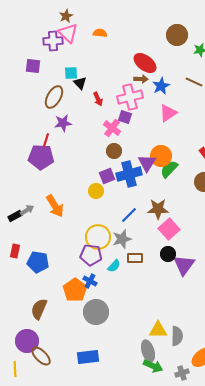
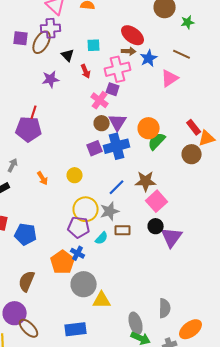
purple cross: (53, 41) -> (51, 28), moved
cyan square: (71, 73) -> (94, 45), moved
brown ellipse: (54, 97) -> (42, 42), moved
pink triangle: (168, 113) -> (170, 78), moved
purple star: (63, 123) -> (51, 79), moved
purple triangle: (147, 163) -> (118, 122), moved
yellow circle: (96, 191) -> (75, 175), moved
orange arrow: (55, 206) -> (43, 178), size x0.6
gray arrow: (27, 210) -> (13, 165), moved, turned -32
yellow triangle: (158, 330) -> (102, 300), moved

